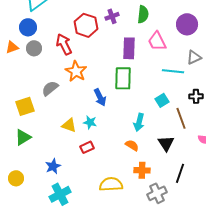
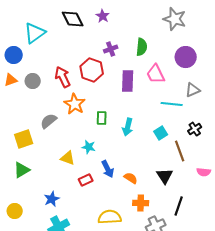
red hexagon: (86, 25) -> (92, 70), moved
blue circle: (28, 27) -> (14, 55), moved
green rectangle: (123, 78) -> (102, 118), moved, size x0.6
black cross: (196, 96) -> (195, 129), turned -32
blue arrow: (100, 97) -> (108, 169), moved
cyan star: (90, 122) -> (89, 147), moved
cyan arrow: (139, 122) -> (128, 127), moved

